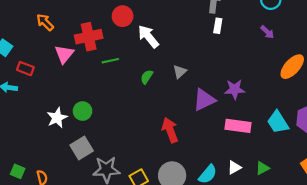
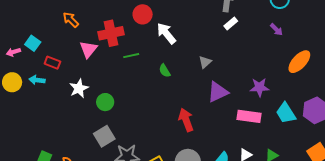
white rectangle: (218, 26) -> (231, 24), turned 40
gray triangle: (180, 72) -> (205, 62), moved
green semicircle: (147, 77) -> (165, 71), turned -64
purple star: (235, 89) -> (259, 87), moved
white star: (57, 118) -> (79, 88), moved

